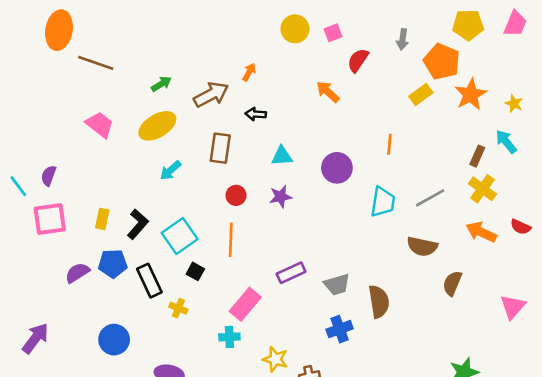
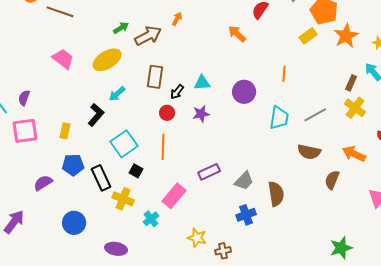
green arrow: (161, 84) -> (121, 28), moved
black arrow: (256, 114) -> (177, 92), moved, turned -56
black L-shape: (138, 224) -> (96, 115), moved
orange arrow: (481, 232) -> (354, 154), moved
purple semicircle: (77, 273) -> (43, 183), moved
gray trapezoid: (337, 285) -> (244, 181), turned -30
yellow cross: (178, 308) -> (123, 199), size x1.5
cyan cross: (229, 337) -> (151, 219), moved, turned -35

